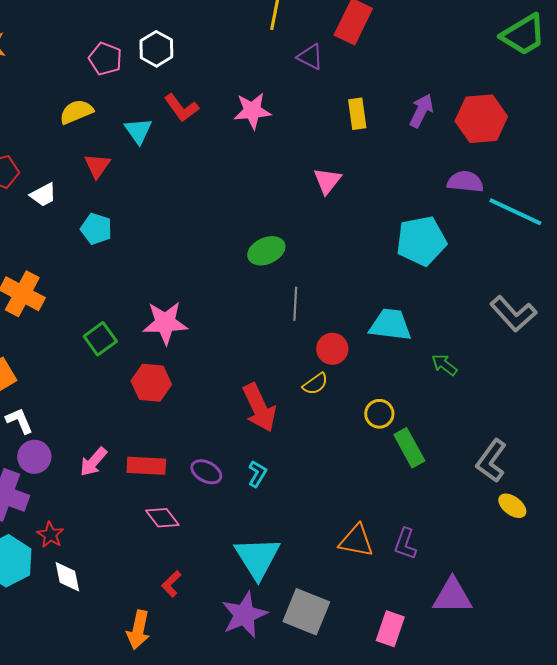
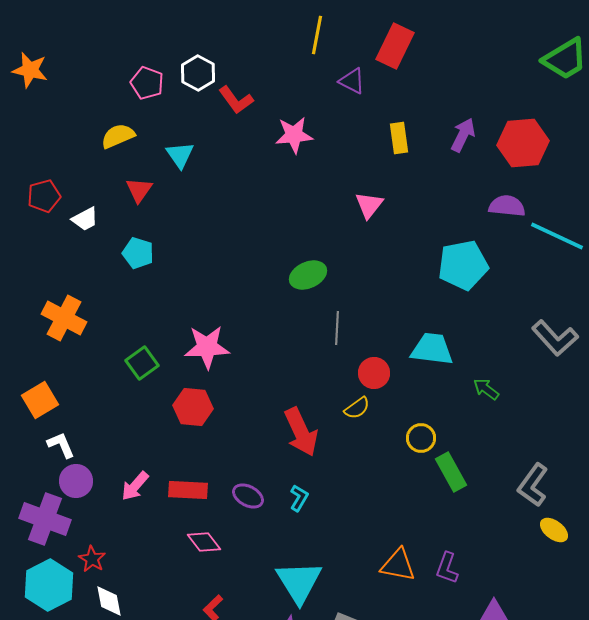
red L-shape: (181, 108) -> (236, 100), moved

